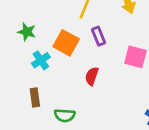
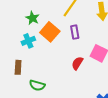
green star: (27, 32) -> (32, 18), moved
red semicircle: (92, 76) -> (77, 63), moved

